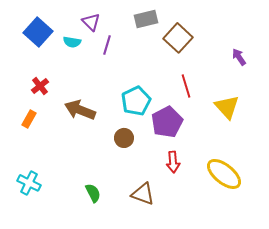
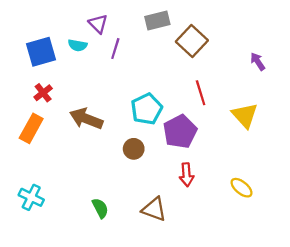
blue square: (38, 32) -> (41, 52), moved, turned 32
orange rectangle: (29, 119) -> (31, 128), size x1.5
yellow ellipse: (224, 174) -> (242, 188), size x0.6

